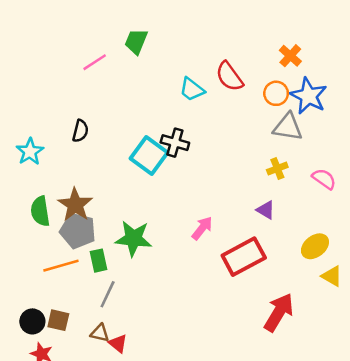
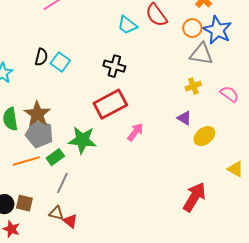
cyan square: (149, 156) -> (60, 62), moved, size x0.7
yellow ellipse: (315, 246) -> (204, 136), moved
red rectangle: (244, 257) -> (110, 104), moved
green rectangle: (99, 261) -> (55, 157), turned 66

